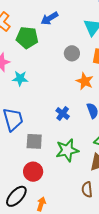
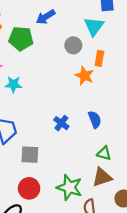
gray circle: (72, 53) -> (73, 45), moved
orange star: (85, 81) -> (84, 76), moved
green star: (67, 150) -> (69, 187), moved, turned 30

